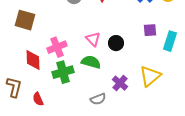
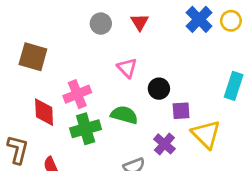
purple square: (150, 30) -> (181, 111), moved
pink triangle: (93, 39) -> (127, 68), moved
yellow triangle: (150, 76) -> (206, 134), turned -35

